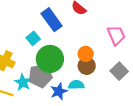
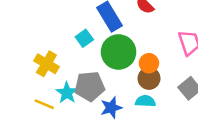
green circle: (50, 59) -> (119, 52), moved
cyan semicircle: (76, 85) -> (145, 101), moved

